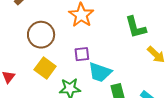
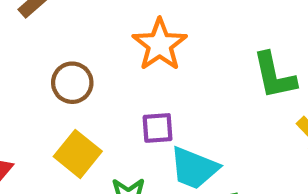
brown circle: (41, 35) -> (72, 83), size x0.7

